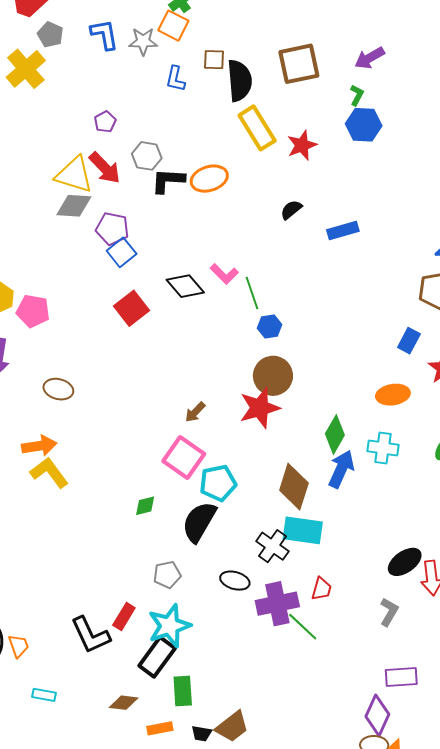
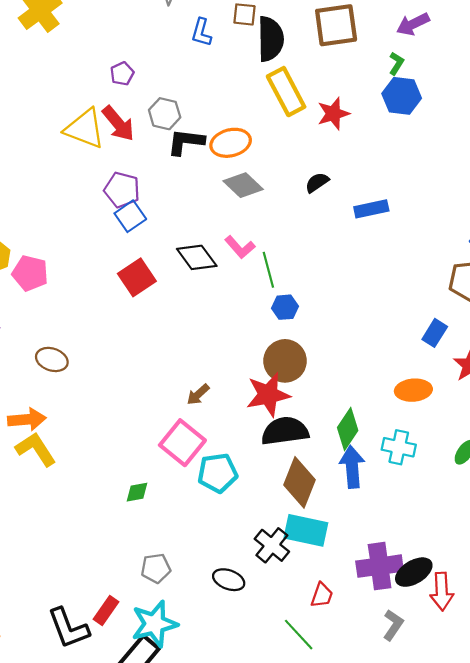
gray diamond: (74, 206) -> (243, 185), moved, turned 36
blue arrow: (341, 469) -> (352, 467), turned -33
black semicircle: (199, 522) -> (285, 431), moved, turned 48
purple cross: (277, 604) -> (380, 566), moved

